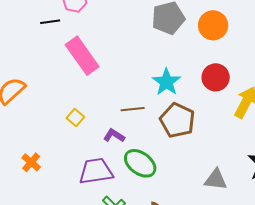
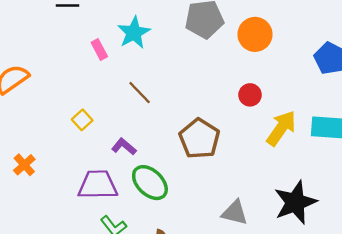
pink rectangle: (82, 56) -> (99, 50), size x0.5
red circle: (216, 77) -> (250, 95), size x0.7
cyan star: (166, 82) -> (134, 33), moved
brown line: (133, 109) -> (140, 93), moved, turned 45

